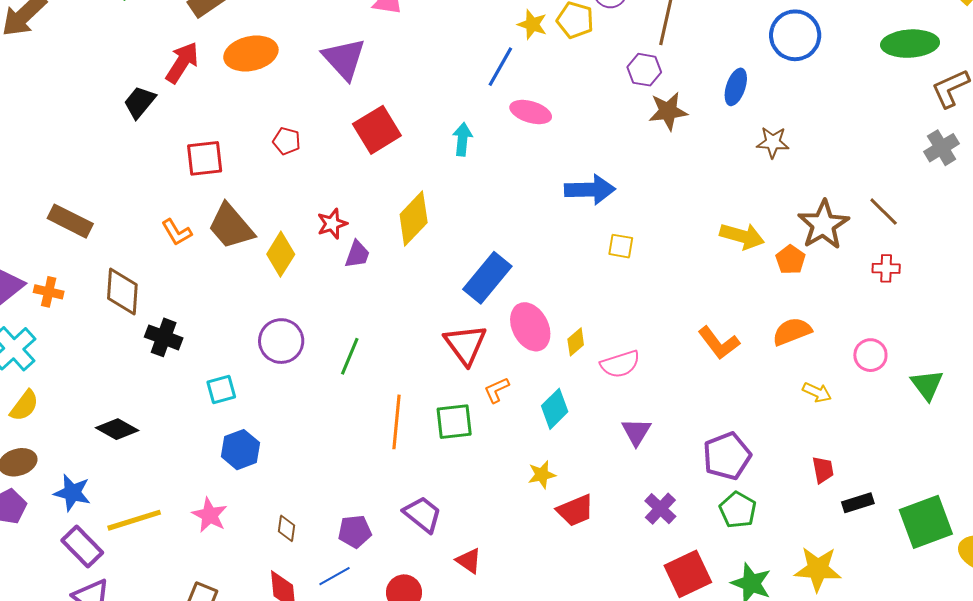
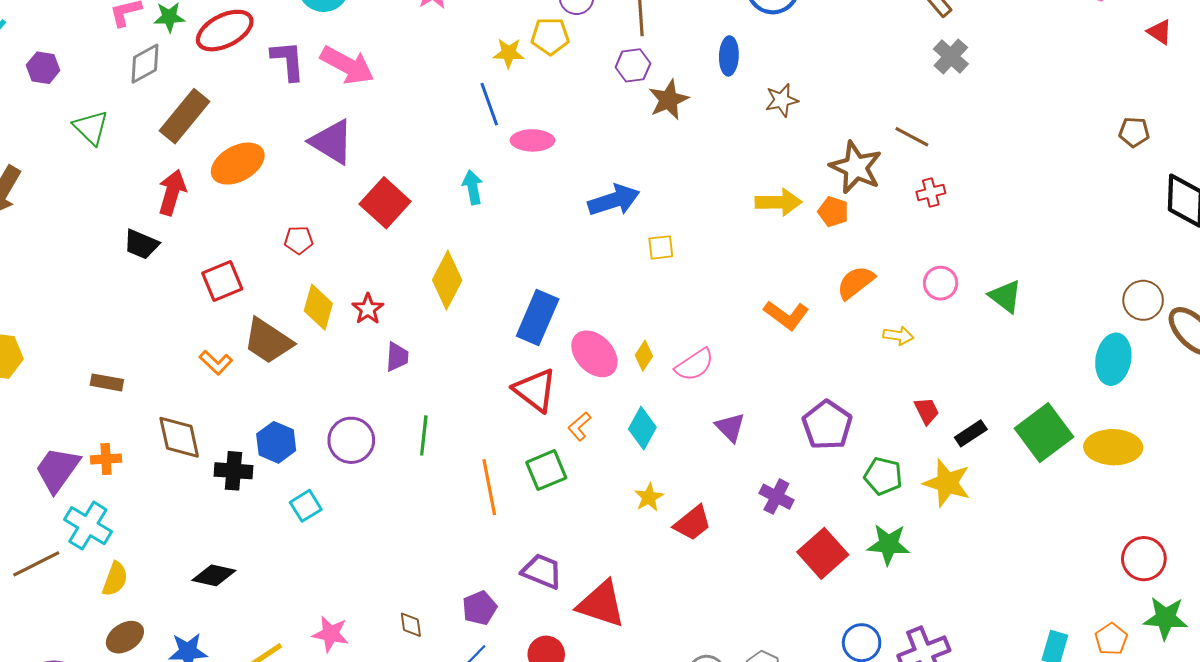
blue line: (500, 67) -> (489, 104), turned -33
black trapezoid: (140, 102) -> (141, 244), turned -90
brown rectangle: (70, 221) -> (107, 382), size x0.7
yellow diamond: (281, 254) -> (318, 307), moved
purple trapezoid: (357, 254) -> (397, 357), moved
blue hexagon: (240, 450) -> (276, 442), moved
green pentagon: (738, 510) -> (883, 476), moved
red triangle: (469, 561) -> (601, 604), size x1.8
yellow star: (818, 569) -> (947, 483), moved, turned 30

